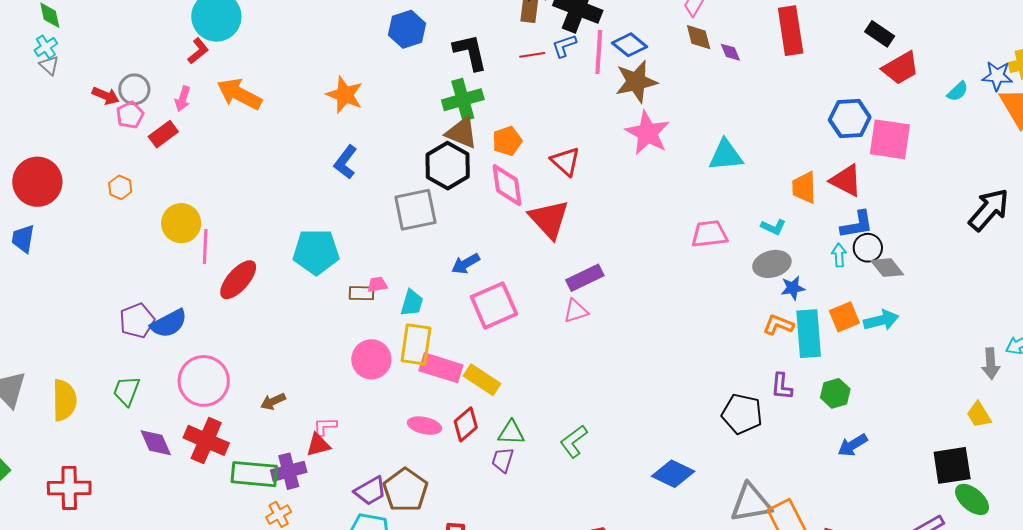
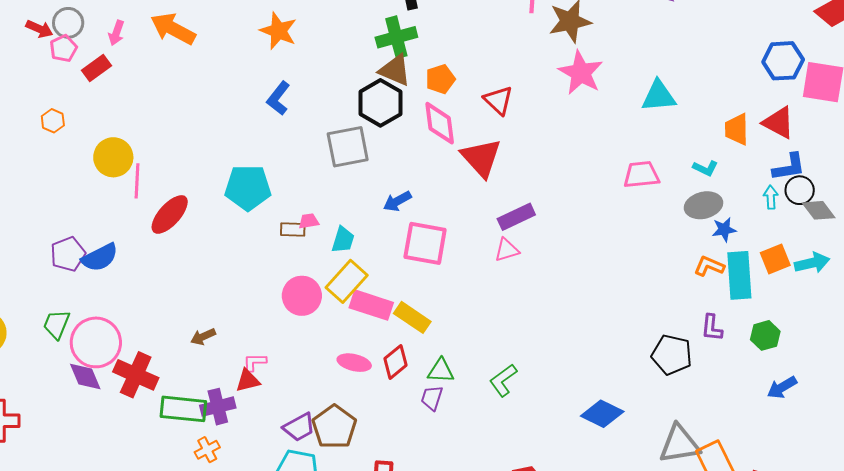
pink square: (494, 305) -> (425, 243), turned 33
yellow rectangle: (416, 344) -> (347, 281), turned 33
pink circle: (204, 381) -> (96, 342), moved

